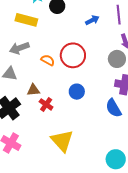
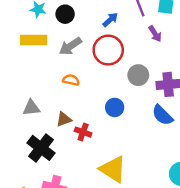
gray arrow: (19, 48) -> (70, 46), moved
red circle: (73, 55) -> (108, 50), moved
gray circle: (117, 59) -> (138, 75), moved

